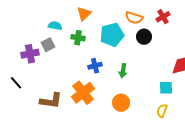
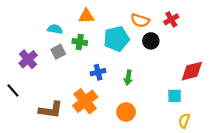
orange triangle: (84, 14) -> (86, 16), turned 42
gray square: (48, 45) -> (58, 52), moved
purple cross: (30, 54) -> (28, 59), turned -30
yellow semicircle: (162, 111) -> (184, 121), moved

